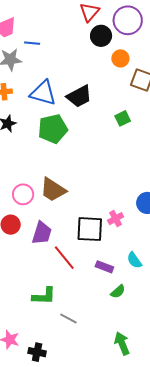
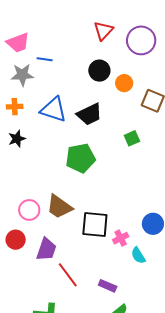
black circle: (101, 36) -> (99, 71), moved
orange circle: (120, 58) -> (124, 83), moved
green pentagon: (53, 129) -> (80, 158), moved
black square: (90, 229) -> (95, 224), moved
cyan semicircle: (134, 260) -> (138, 255), moved

